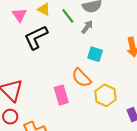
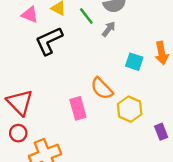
pink triangle: (19, 15) -> (30, 15), turned -35
cyan square: (95, 54) -> (134, 62), moved

